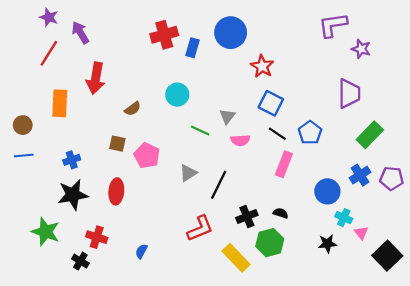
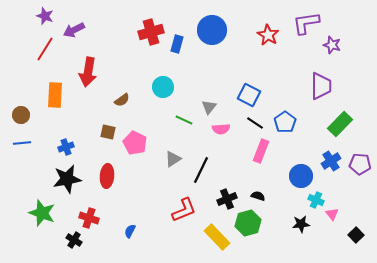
purple arrow: (80, 33) -> (74, 30), turned -85
red star: (262, 66) -> (268, 35), moved
black square: (387, 256) -> (356, 235), size x0.6

